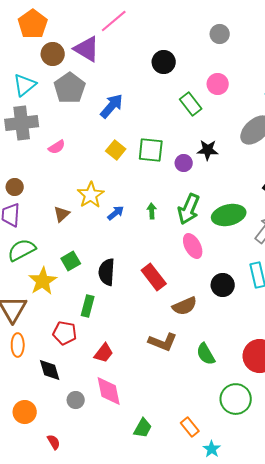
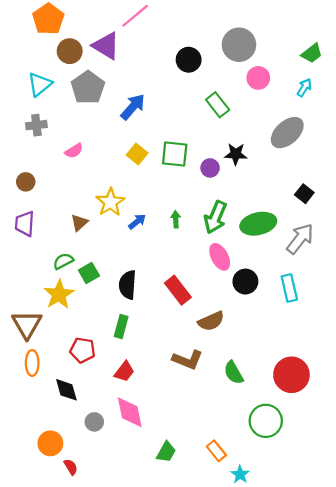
gray circle: (220, 34) -> (239, 45), moved, size x1.6
pink circle: (218, 84) -> (258, 78), moved
gray cross: (22, 123) -> (36, 125), size x0.6
brown circle: (15, 187) -> (26, 182), moved
green semicircle: (22, 250) -> (63, 261), moved, size x0.7
black circle: (223, 285) -> (245, 282), moved
green rectangle: (88, 306) -> (121, 327), moved
orange circle: (25, 412) -> (50, 443), moved

